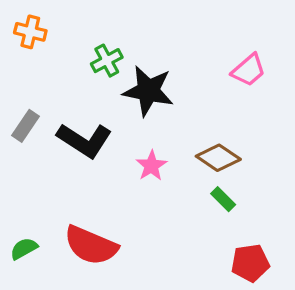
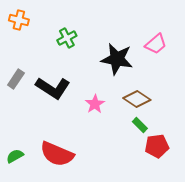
black star: (148, 91) -> (117, 59), moved
red pentagon: (250, 263) -> (157, 146), moved

